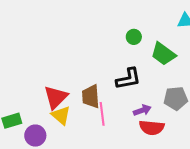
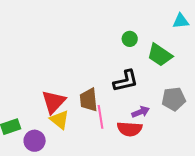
red semicircle: (152, 128) -> (130, 129), moved

